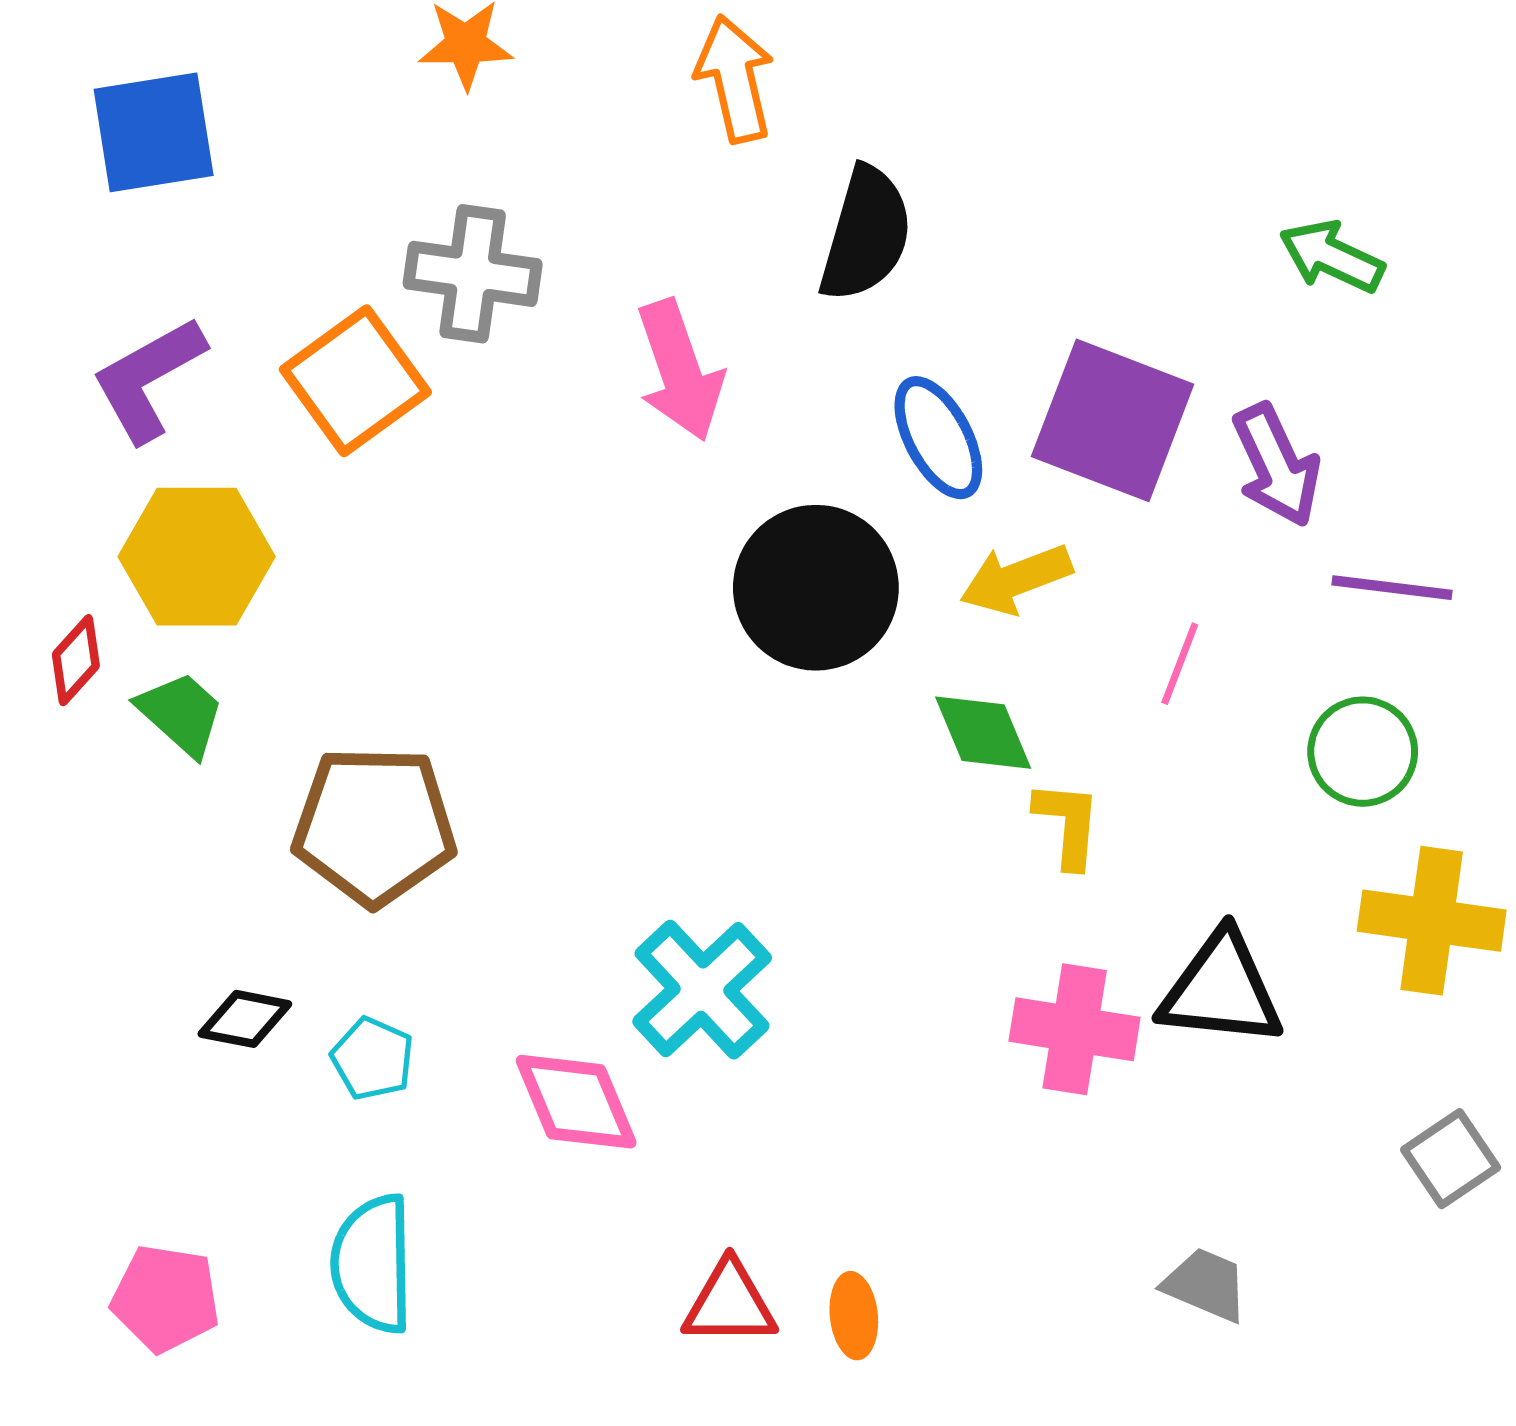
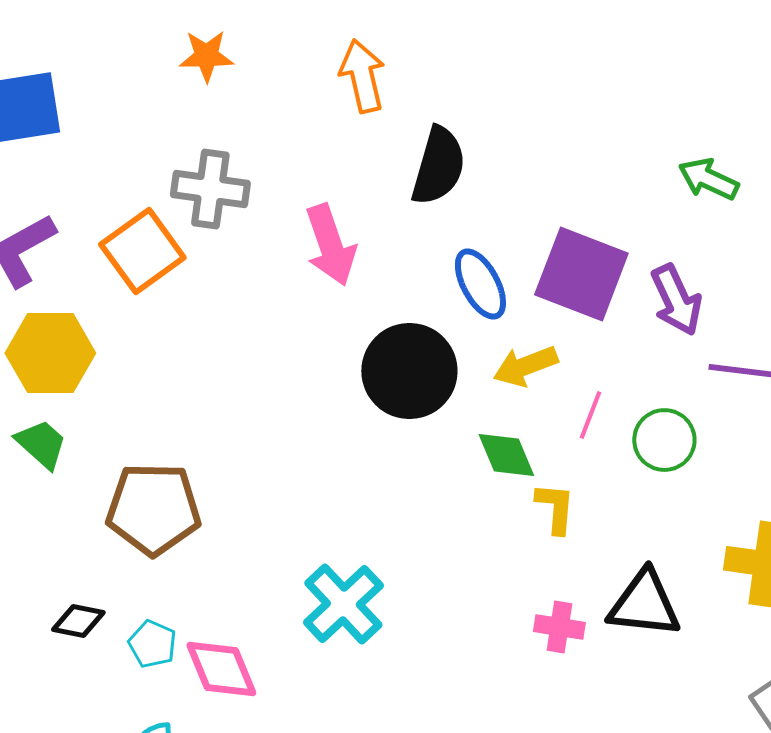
pink line: (1180, 664) -> (590, 415), moved
green circle: (1363, 752) -> (664, 440), moved
pink cross: (1075, 1029) -> (559, 627), size x0.7
pink diamond: (576, 1102) -> (221, 669), moved

